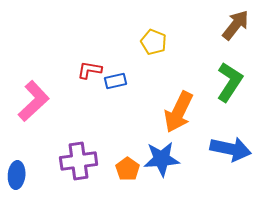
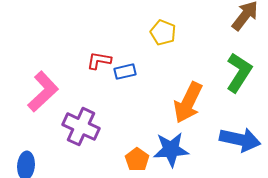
purple cross: (79, 161) -> (81, 127), moved, turned 33

